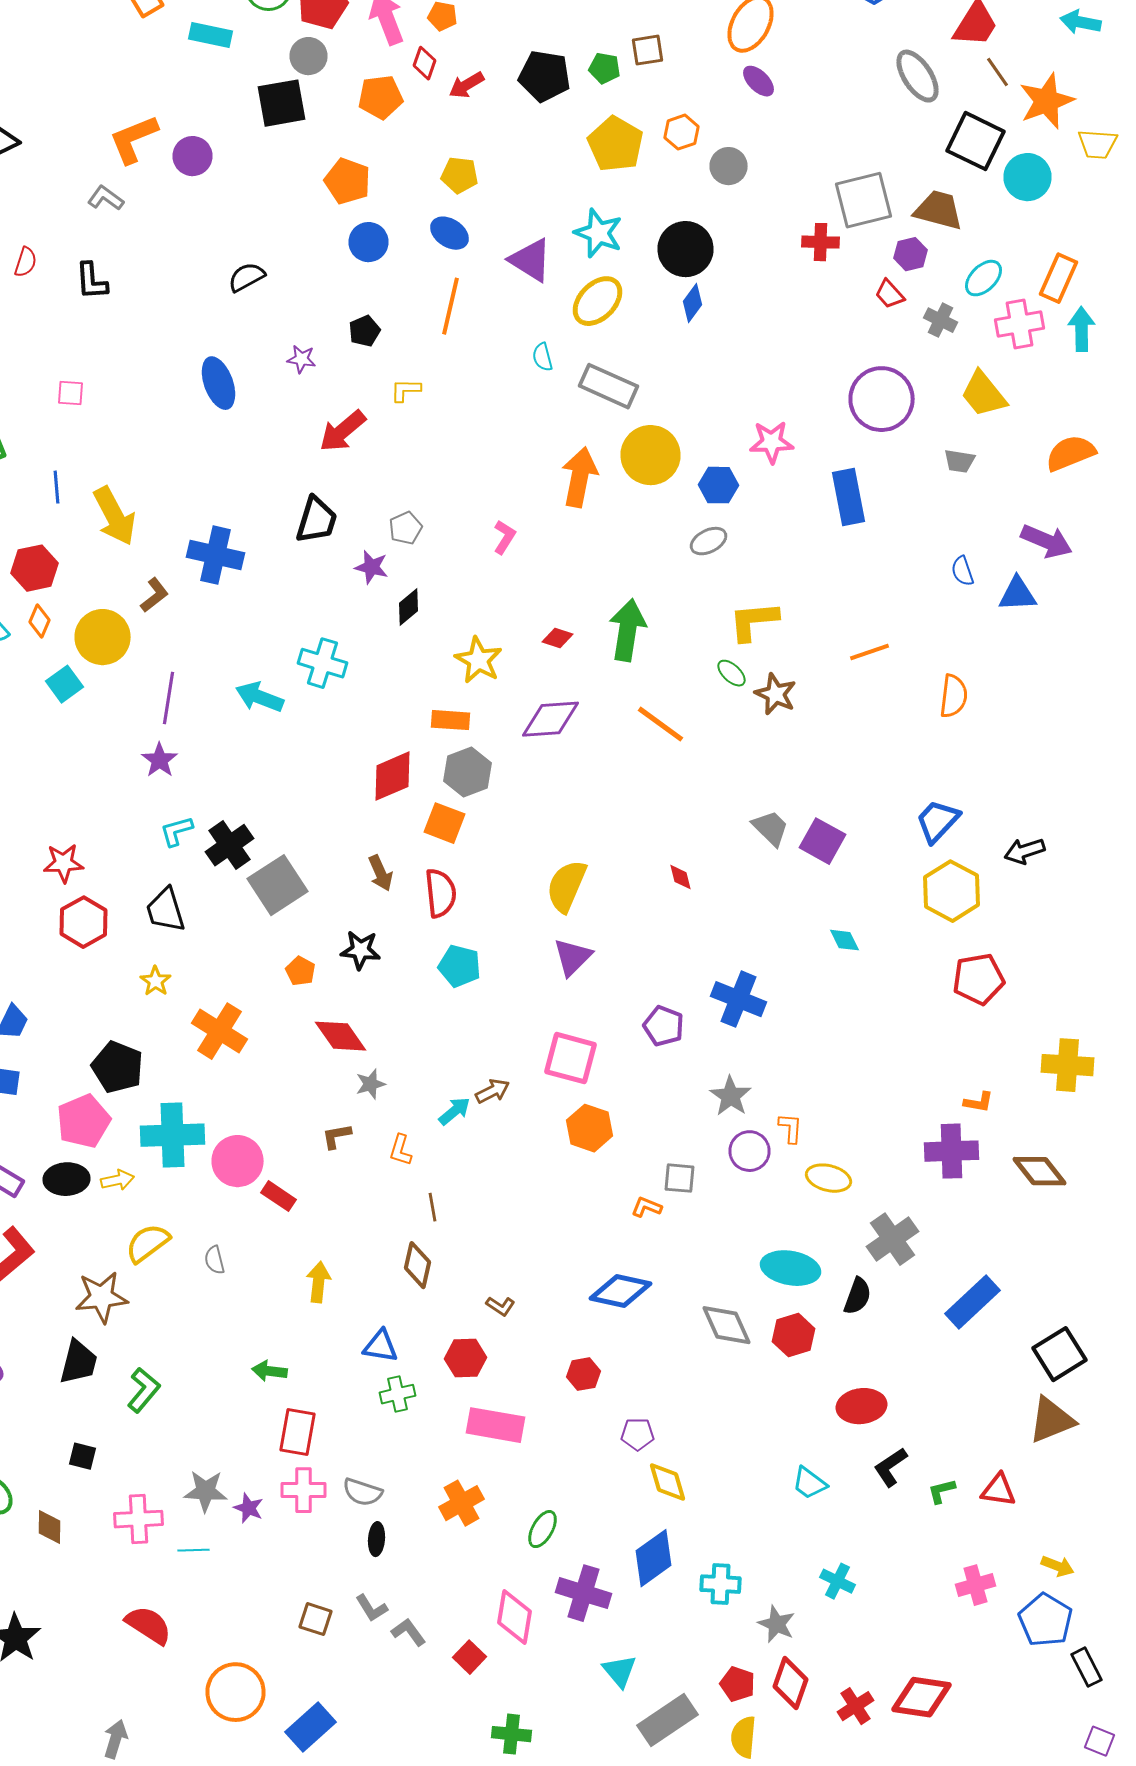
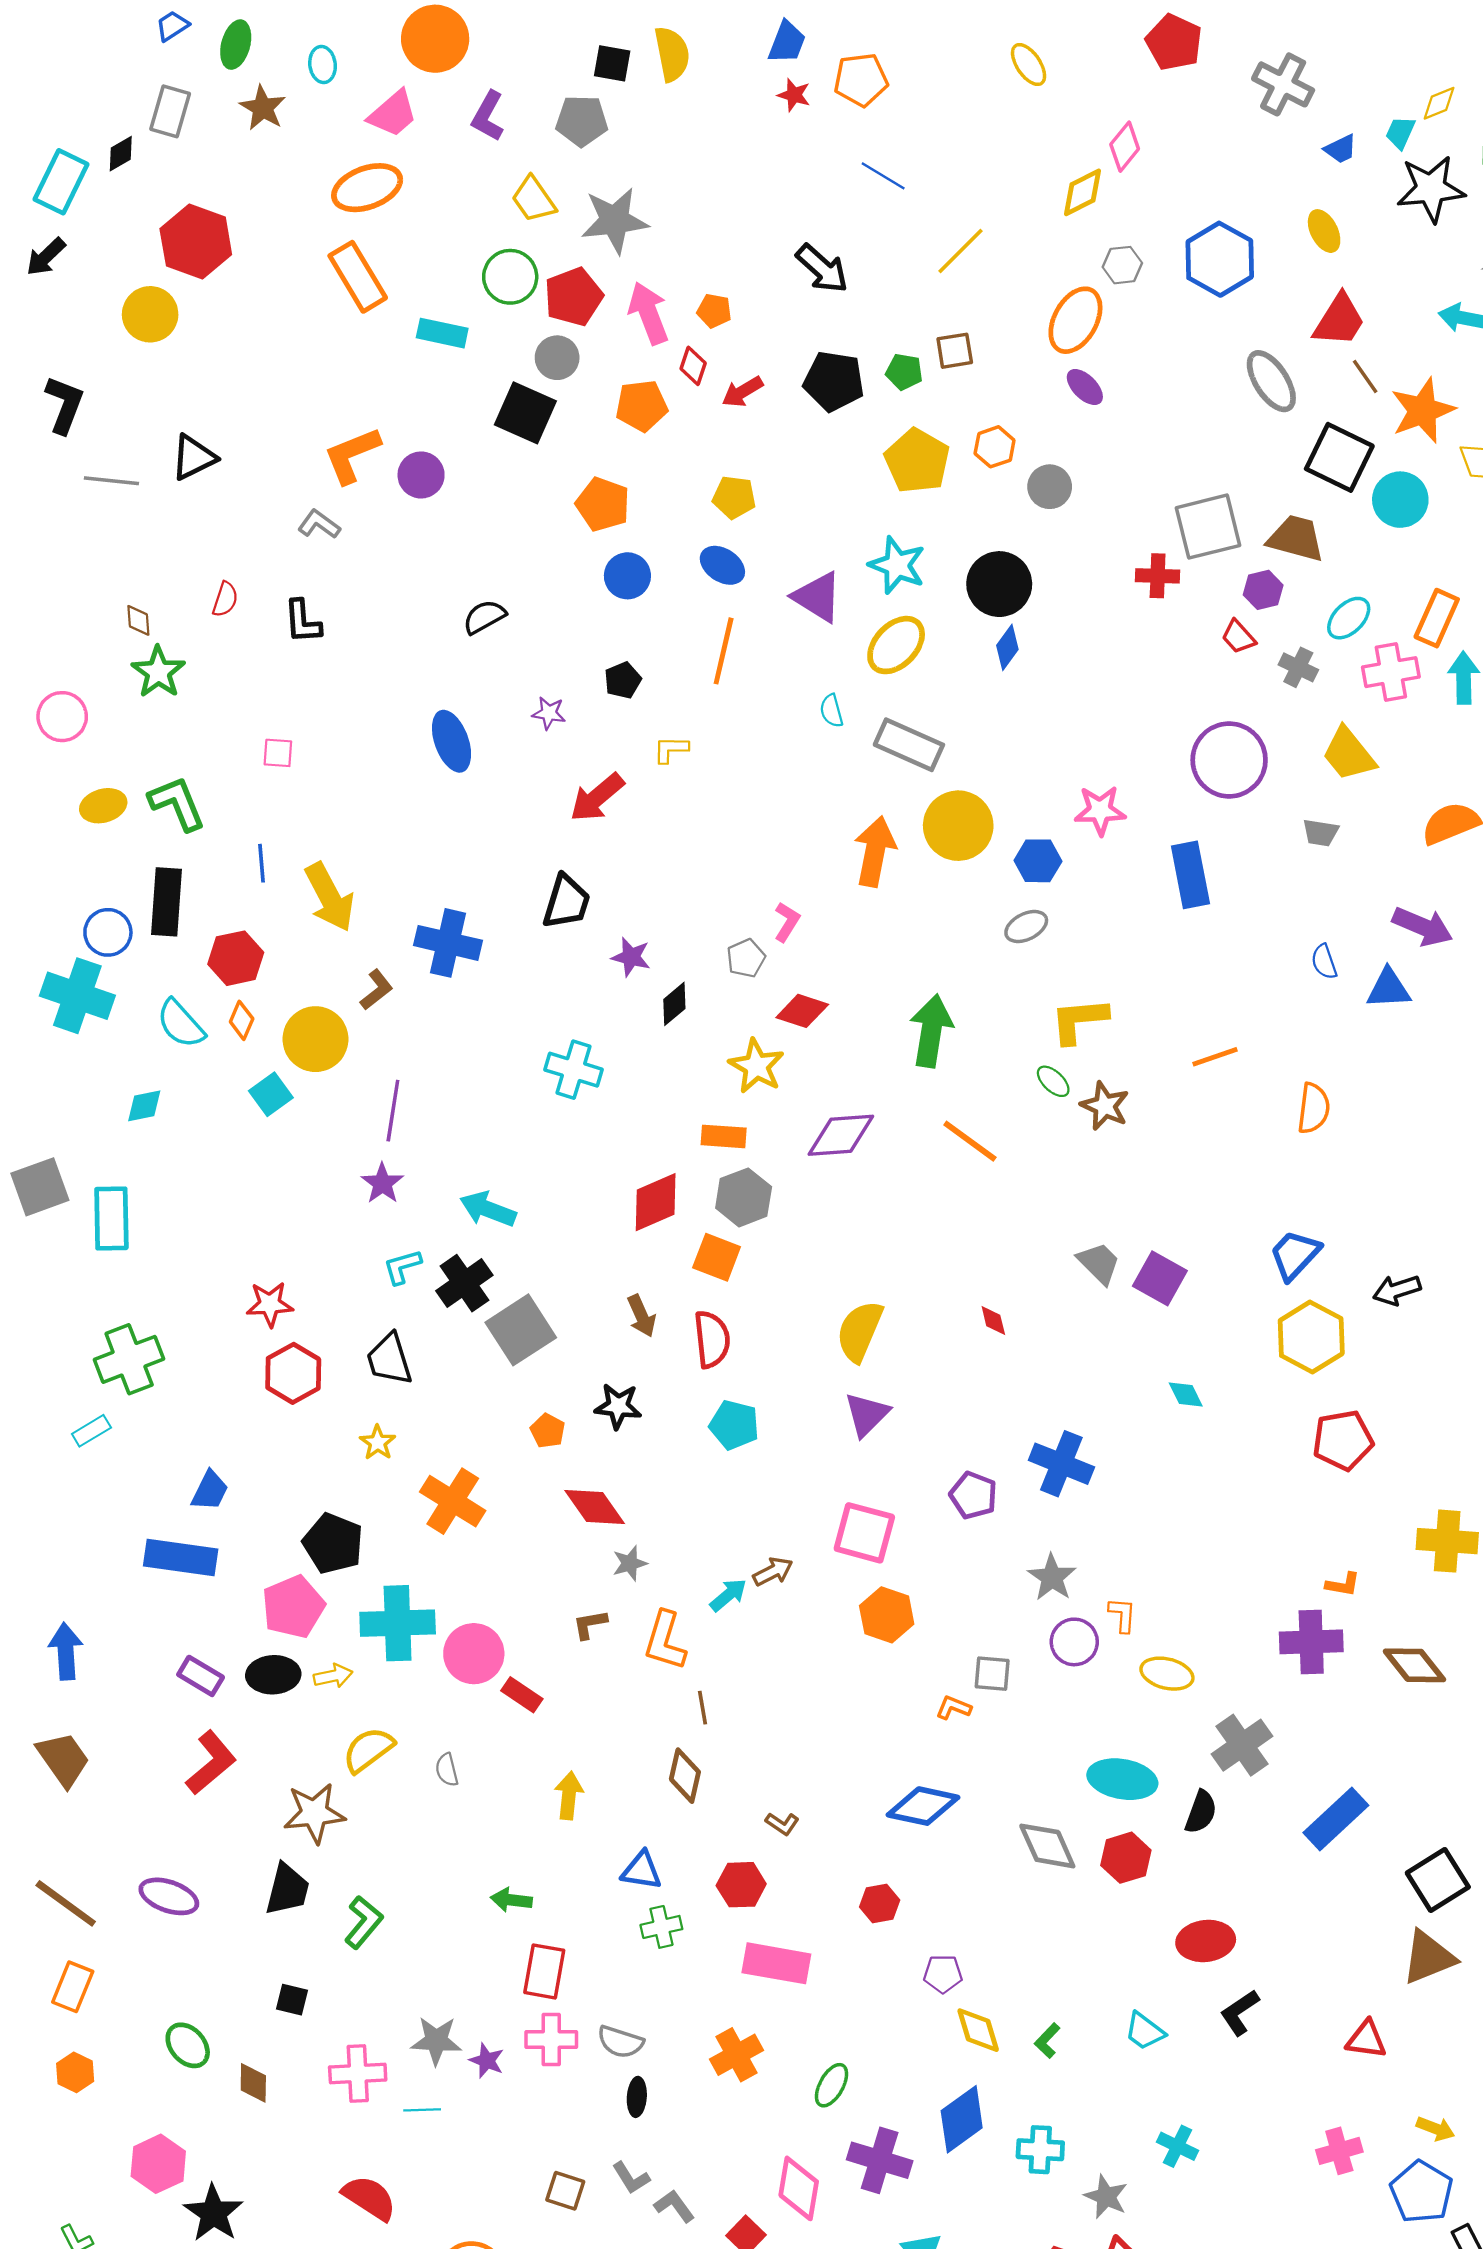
black square: (282, 103) -> (525, 413), turned 34
gray pentagon: (406, 528) -> (746, 958), moved
red diamond: (558, 638) -> (802, 1011), moved, size x1.4
cyan arrow: (260, 697) -> (488, 1209), moved
orange L-shape: (400, 1150) -> (665, 1641), size x1.6
green L-shape: (942, 1491) -> (1047, 2041), moved, turned -32

